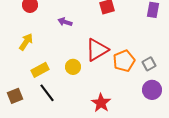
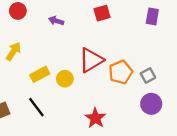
purple arrow: (65, 22) -> (56, 21), moved
yellow rectangle: (40, 70) -> (40, 74), moved

